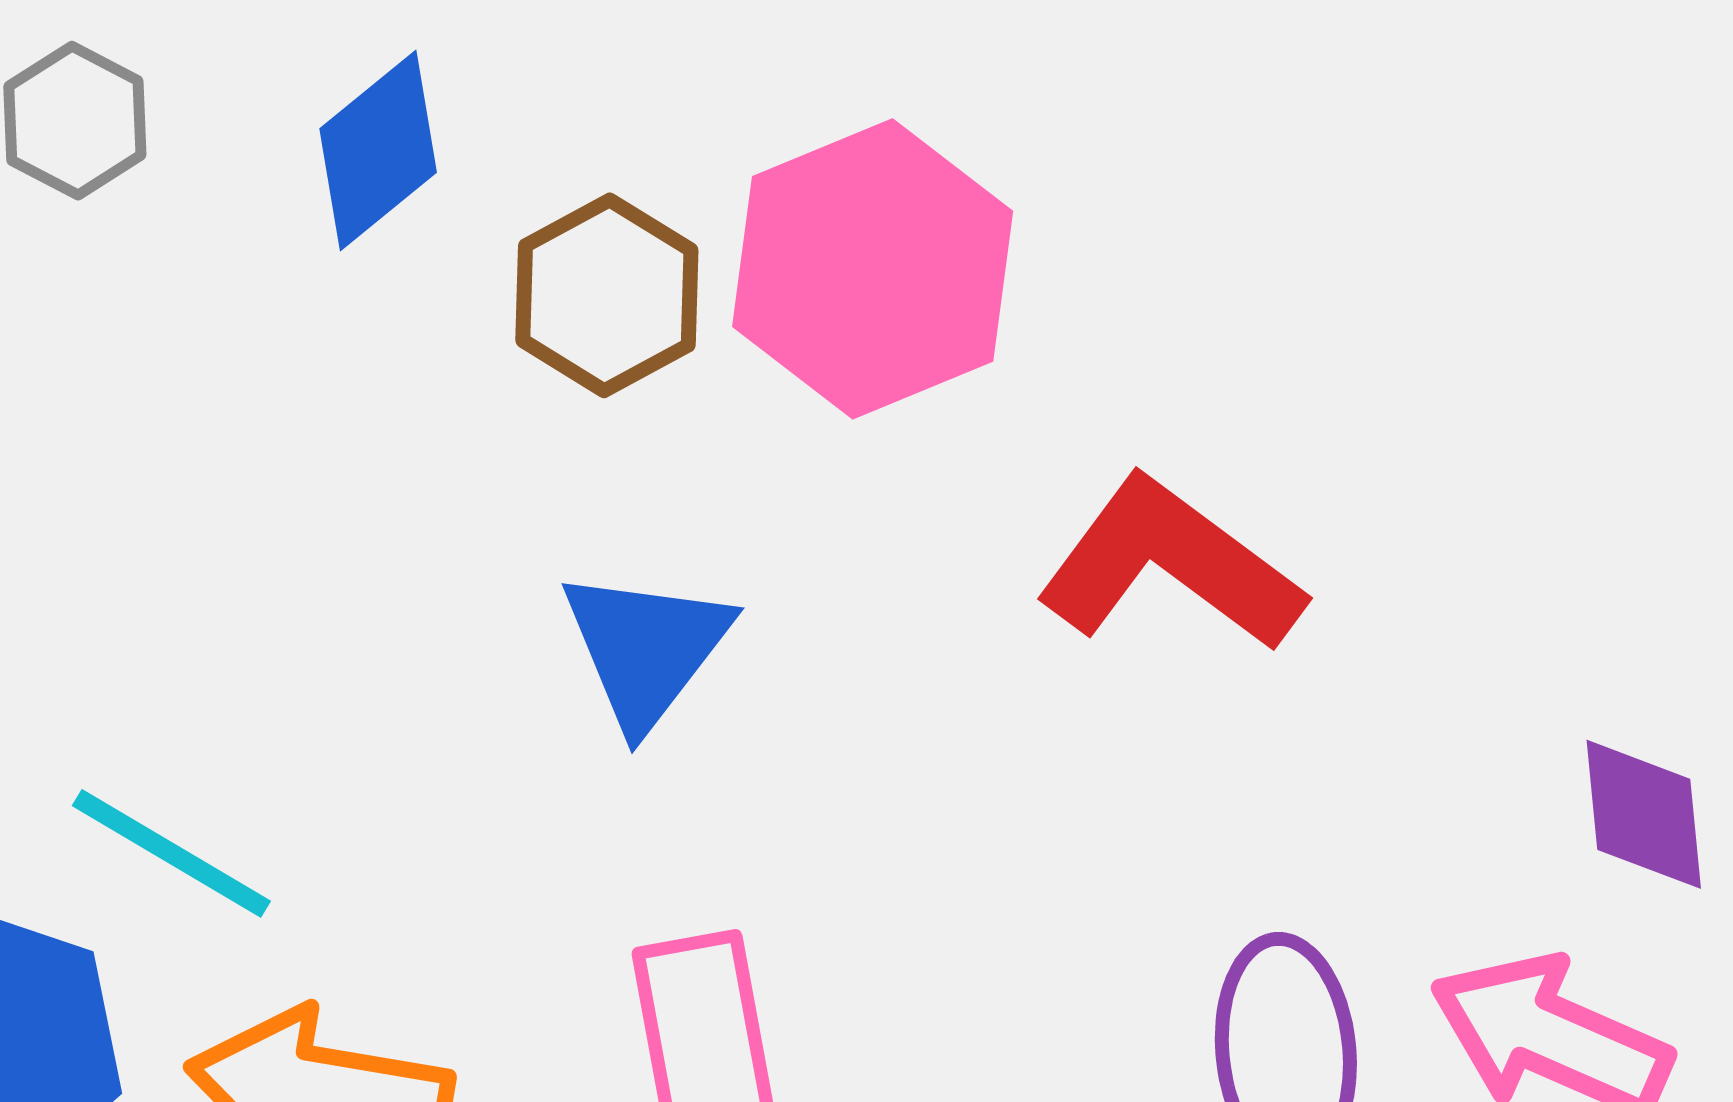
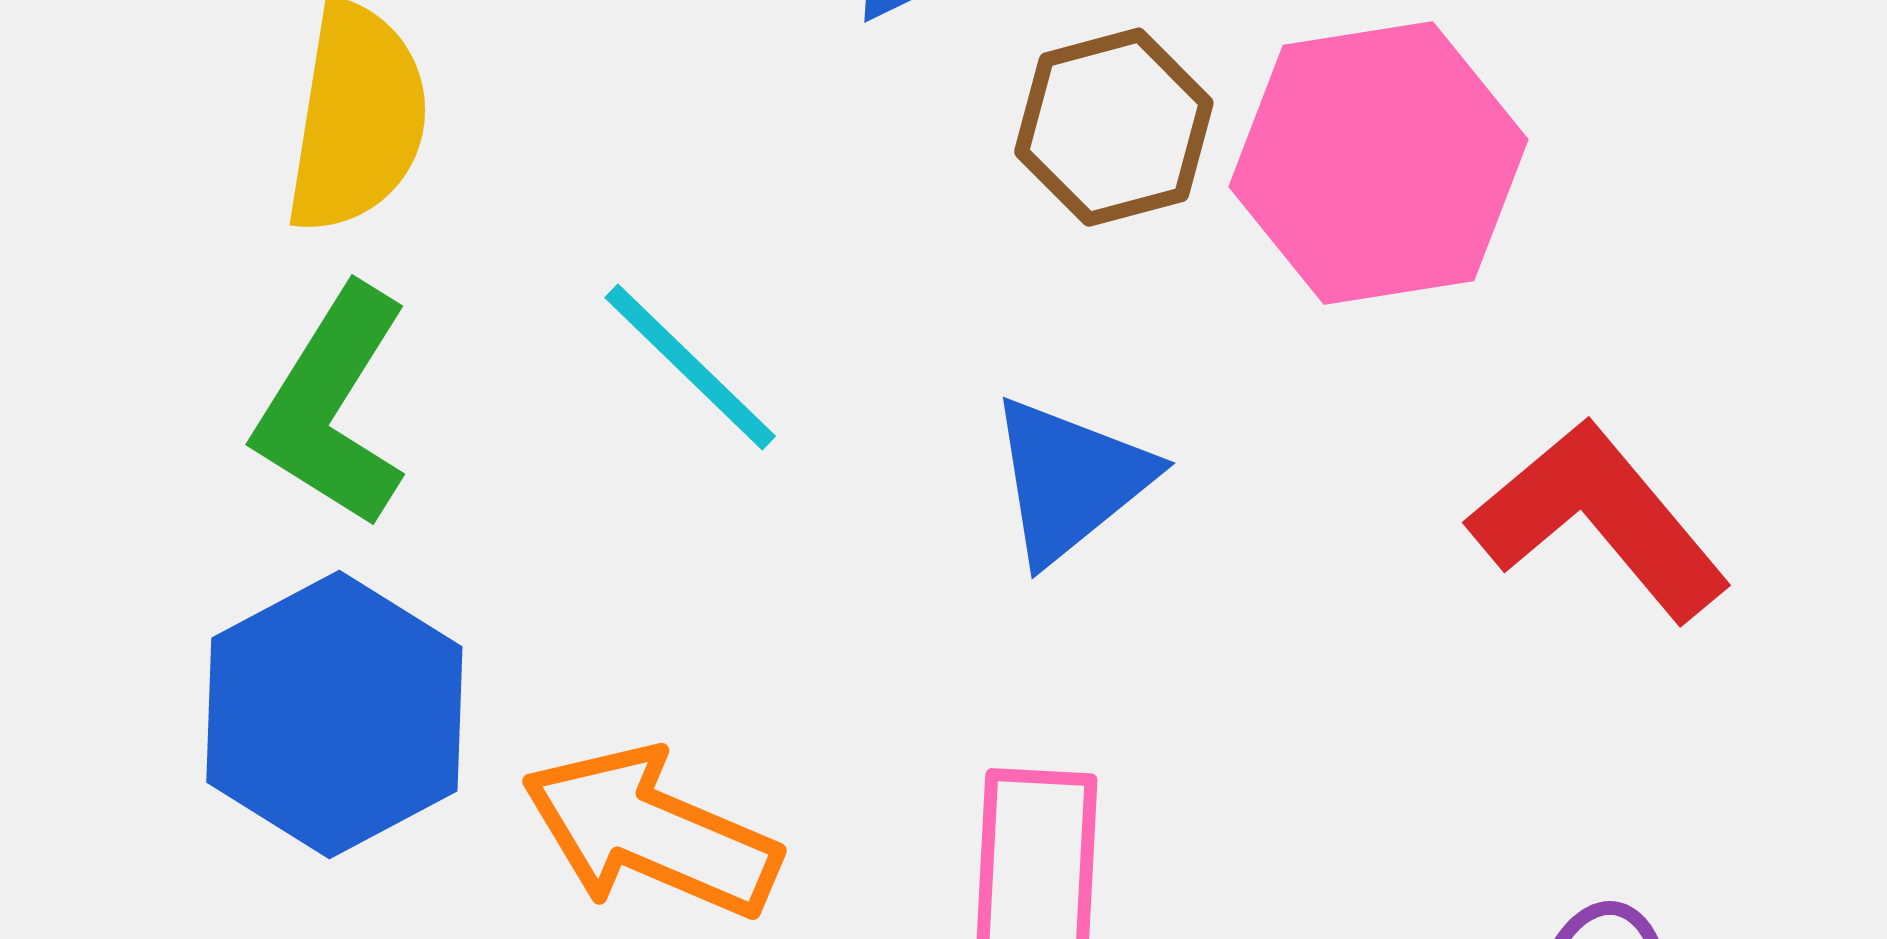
cyan line: (171, 853) -> (690, 367), moved

